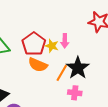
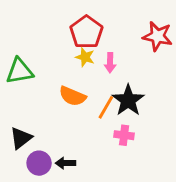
red pentagon: (34, 44) -> (86, 32), moved
yellow star: (52, 46) -> (85, 57), moved

